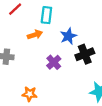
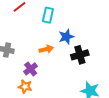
orange arrow: (35, 35) -> (46, 49), moved
purple cross: (54, 62) -> (31, 69), moved

